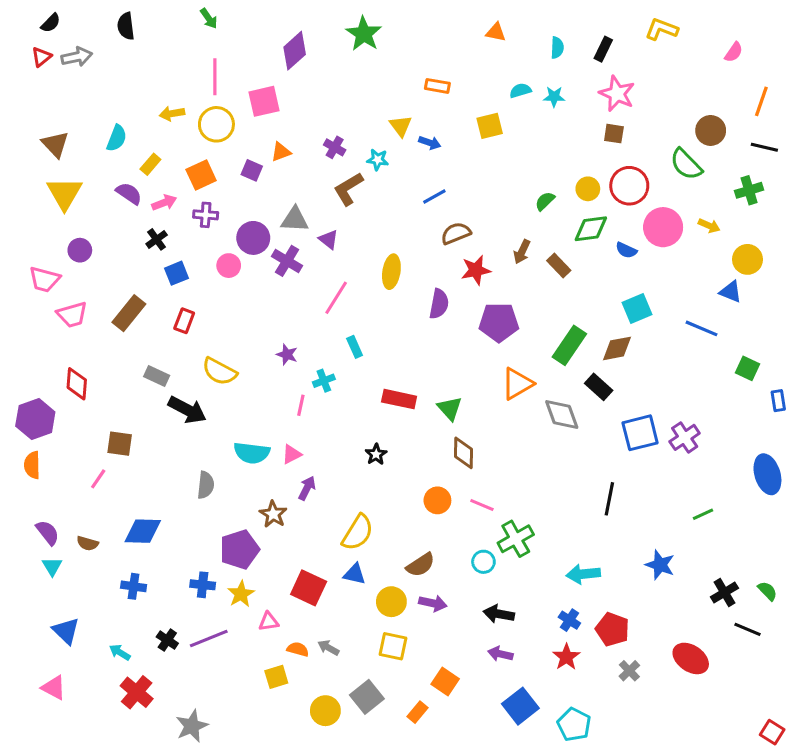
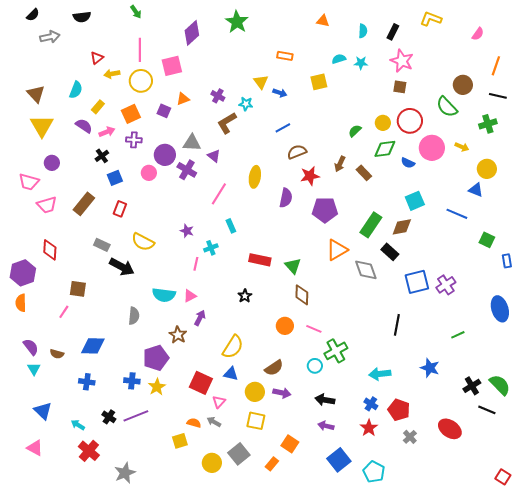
black semicircle: (126, 26) -> (82, 17), turned -90
red triangle: (41, 57) -> (97, 58), moved
green semicircle: (767, 591) -> (500, 385), size x1.6
pink triangle: (269, 622) -> (219, 402), moved, turned -40

